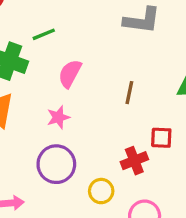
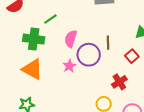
red square: (161, 138) -> (132, 56), moved, turned -32
purple circle: (56, 164) -> (89, 55), moved

